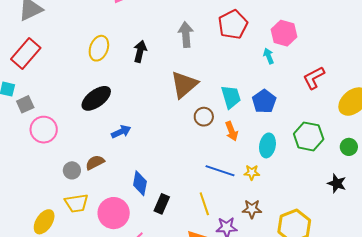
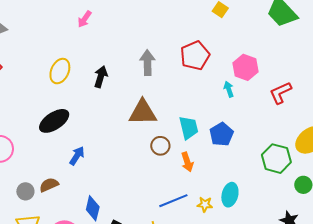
red L-shape: (314, 78) -> (280, 93), moved
brown triangle: (184, 84) -> (143, 112), turned 36
blue arrow: (121, 132) -> (77, 156), turned -36
green hexagon: (309, 136) -> (276, 159), moved
cyan ellipse: (267, 145) -> (230, 195), moved
blue line: (220, 171) -> (173, 201), turned -44

